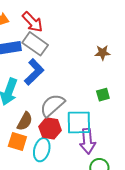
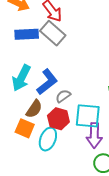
blue L-shape: (34, 72) -> (47, 82), moved
gray semicircle: (52, 105) -> (63, 96), size x0.6

